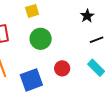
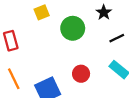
green circle: (41, 39) -> (73, 28), moved

